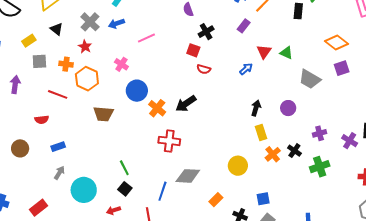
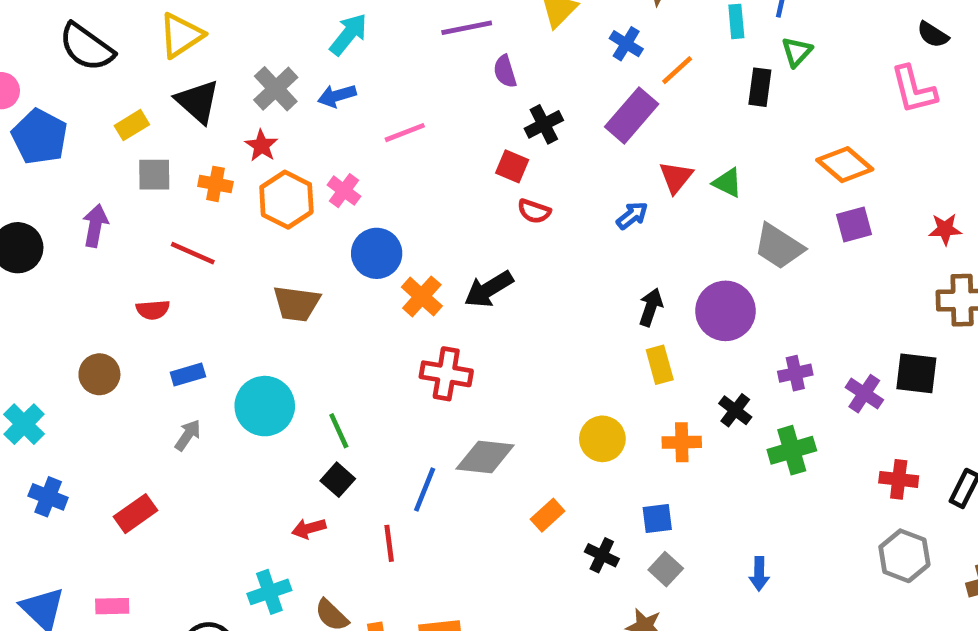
purple rectangle: (244, 26) -> (632, 115), size x1.6
black triangle: (57, 29) -> (198, 102), size x1.5
orange hexagon: (87, 79) -> (286, 200), moved
purple circle: (288, 108) -> (725, 311), size x1.6
orange cross: (273, 154) -> (682, 442), moved, turned 35
cyan circle: (84, 190) -> (265, 406), moved

